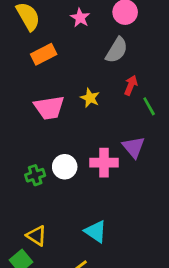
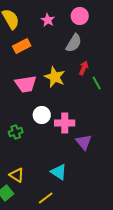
yellow star: (90, 98) -> (55, 77), size x1.5
purple triangle: (134, 147) -> (84, 142), moved
white circle: (65, 167) -> (42, 115), moved

